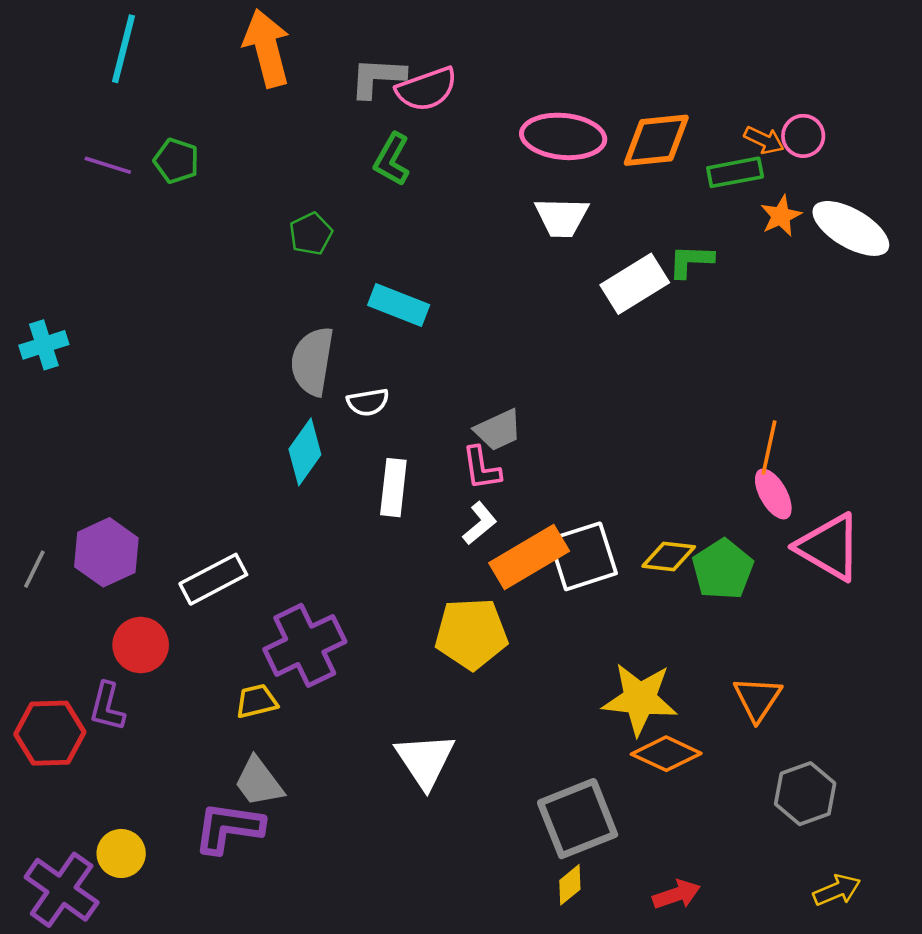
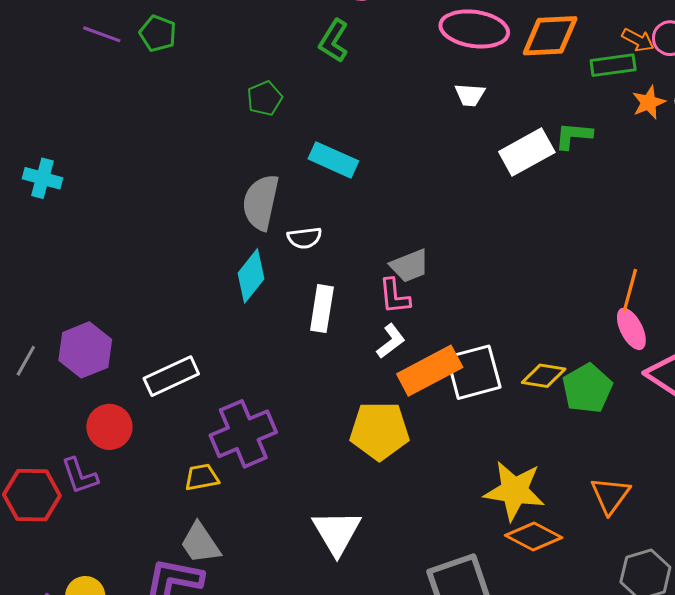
white trapezoid: (562, 217) -> (470, 95), size x0.7
cyan cross: (44, 345) -> (43, 178), turned 30
purple L-shape: (107, 707) -> (80, 476), turned -36

